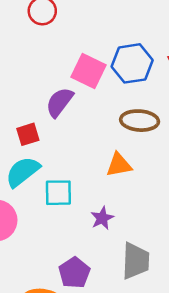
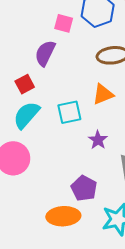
pink square: (89, 71) -> (64, 23), size x0.7
cyan square: (58, 193) -> (69, 112), moved

